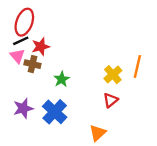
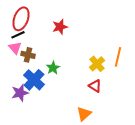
red star: (41, 47) -> (60, 27), moved
red triangle: (111, 100) -> (95, 86), turned -48
blue cross: (55, 112) -> (34, 80), moved

